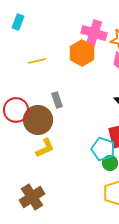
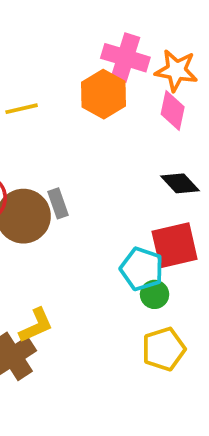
gray rectangle: (57, 100) -> (58, 203), moved
yellow L-shape: (45, 148) -> (36, 325), moved

